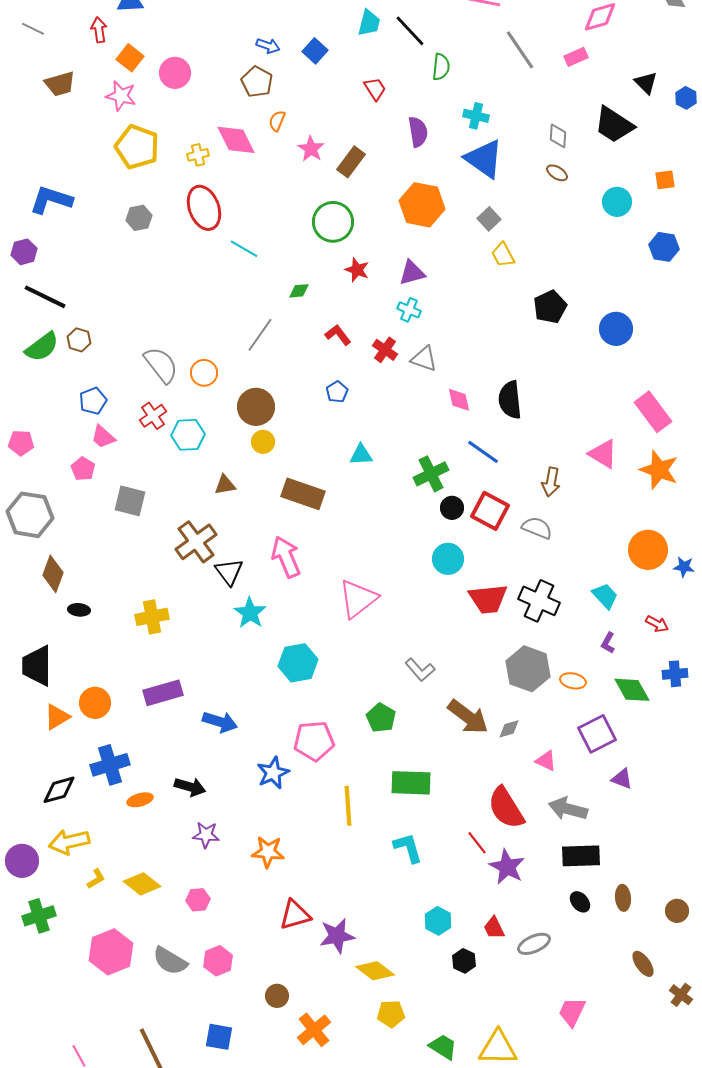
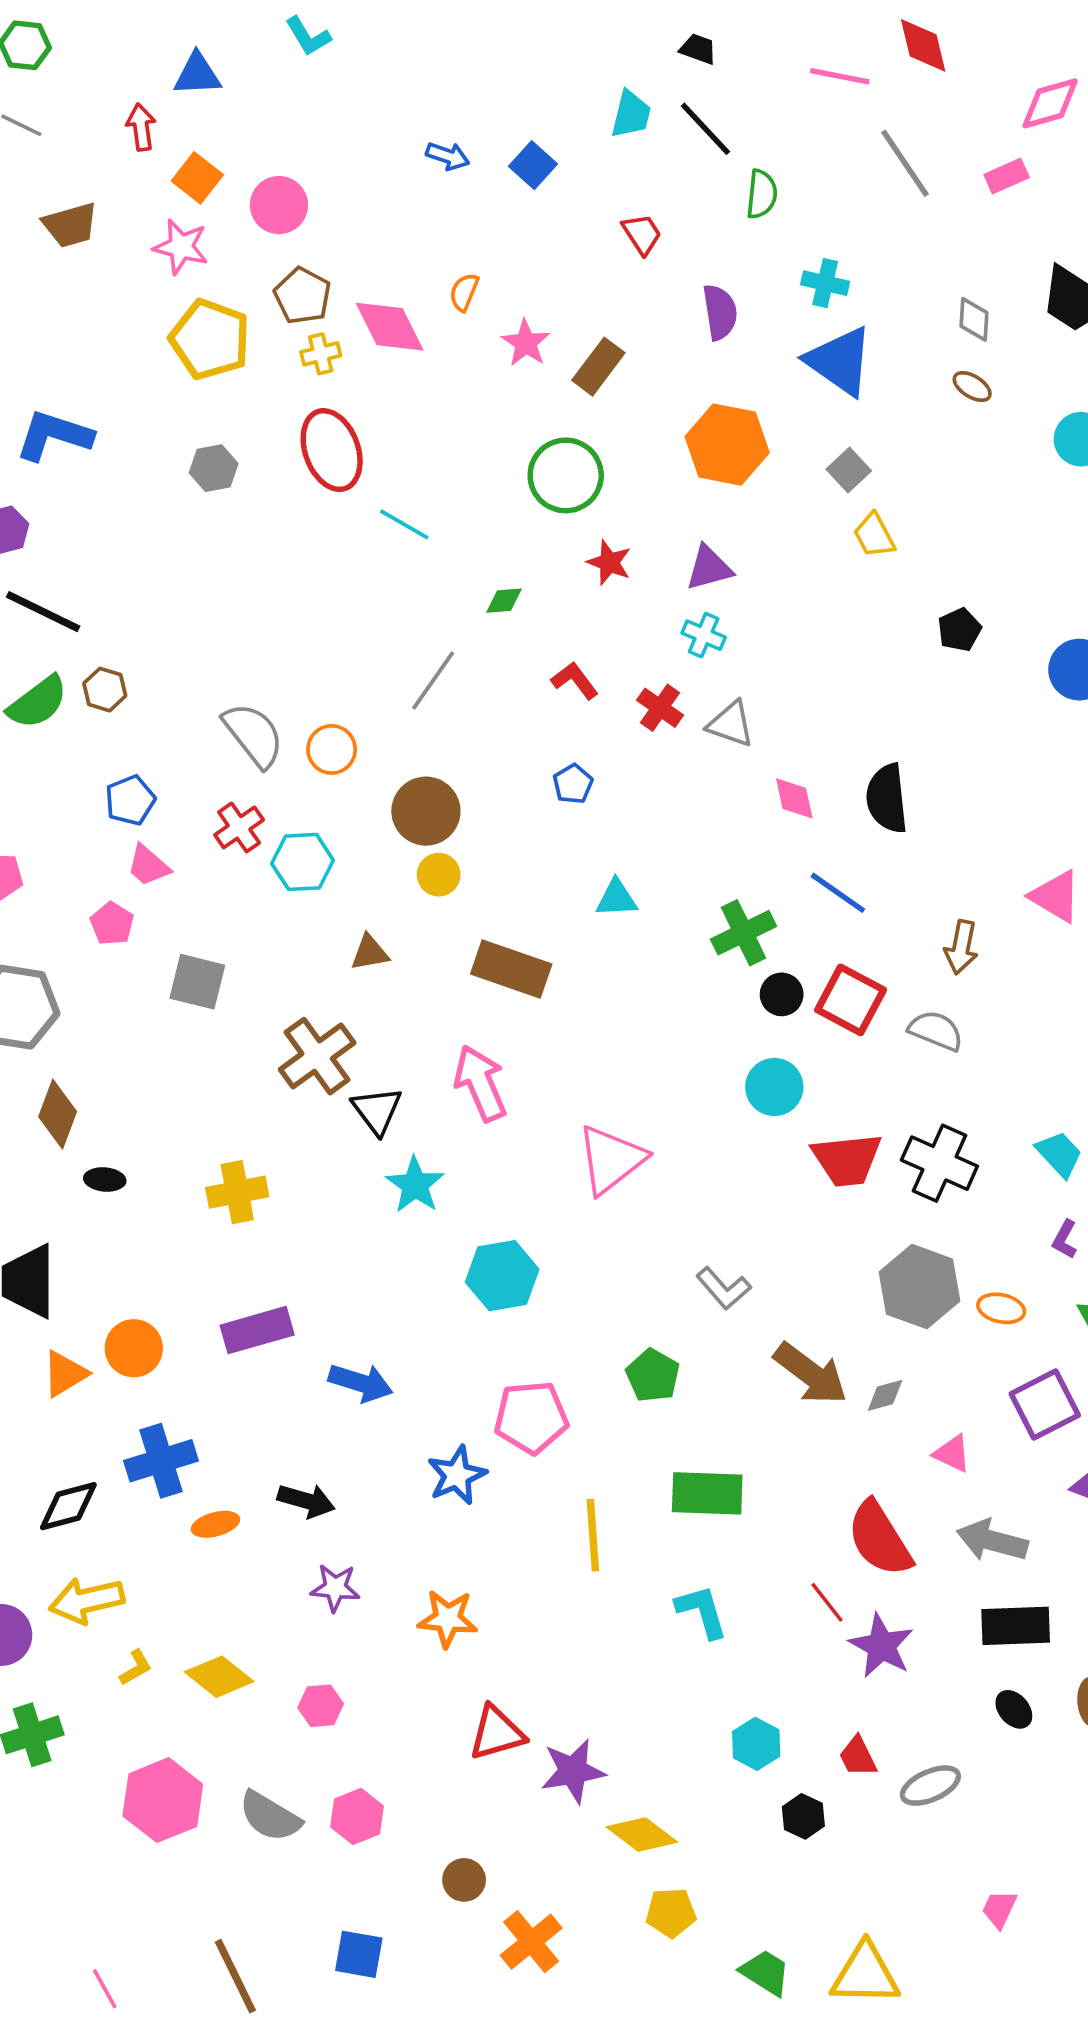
brown pentagon: (257, 82) -> (303, 296), moved
black pentagon: (550, 307) -> (959, 630), size x0.7
pink trapezoid: (572, 1012) -> (999, 1909), size x0.7

